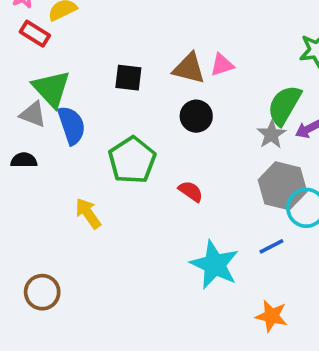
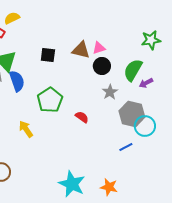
black circle: (196, 116) -> (102, 66), moved
gray star: (271, 134) -> (110, 92), moved
cyan star: (215, 265) -> (72, 184), moved
orange star: (271, 316) -> (109, 187), moved

